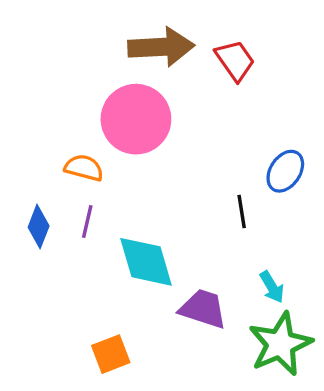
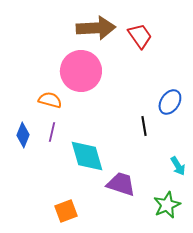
cyan arrow: (272, 287) -> (178, 166), moved
green star: (280, 344) -> (167, 205), size x0.7

